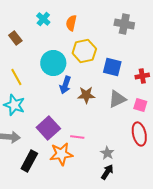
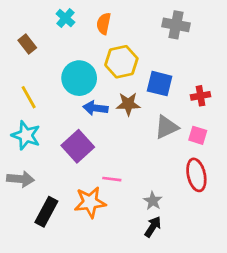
blue arrow: (65, 85) -> (95, 108), turned 78
brown star: (86, 95) -> (128, 104), moved
purple square: (48, 128) -> (78, 146), moved

